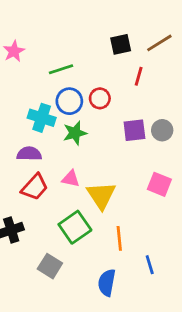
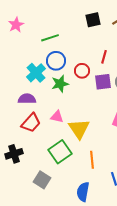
red line: (139, 76) -> (104, 57), moved
red circle: (100, 98) -> (82, 71), moved
cyan cross: (42, 118) -> (36, 73), turned 30

